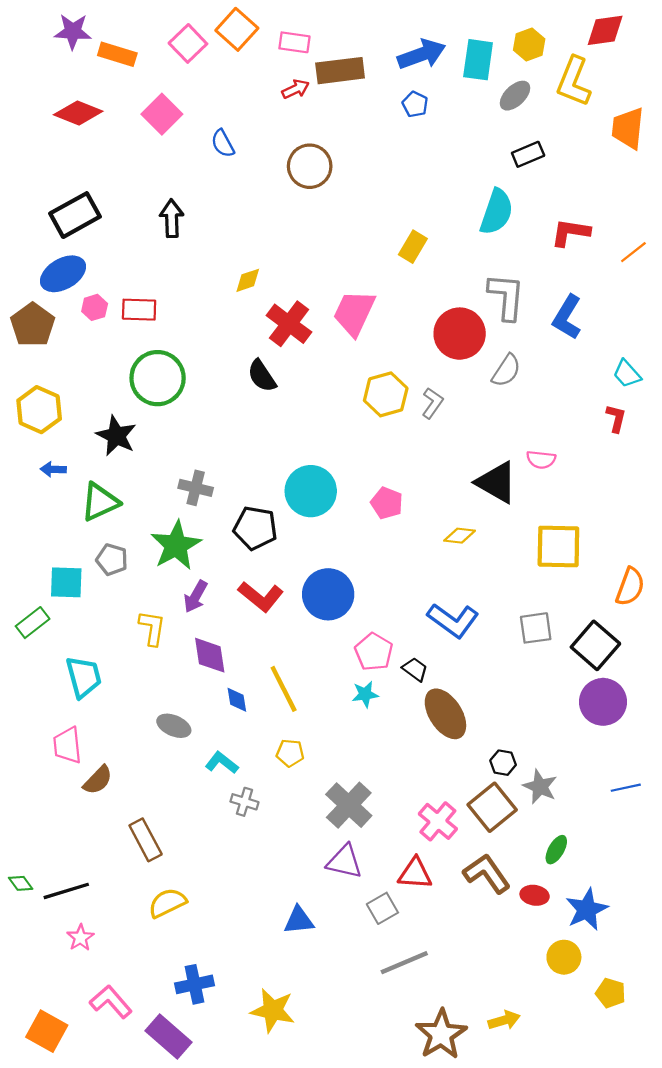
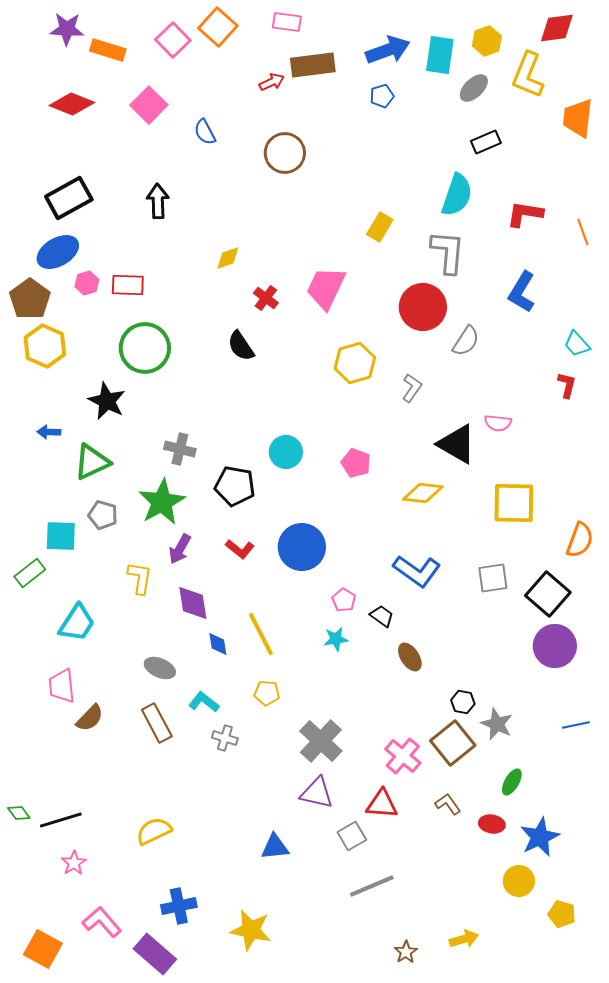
pink rectangle: (294, 42) -> (287, 22), moved
blue pentagon: (415, 104) -> (382, 96), turned 30
orange line: (633, 252) -> (583, 232), turned -72
gray L-shape: (506, 297) -> (448, 252), moved
red cross: (289, 324) -> (266, 298), size x0.6
gray L-shape: (432, 403) -> (412, 388), moved
yellow hexagon: (39, 410) -> (45, 346), moved
cyan circle: (311, 491) -> (286, 452), size x0.7
yellow diamond: (460, 536) -> (423, 493), size x1.4
red L-shape: (261, 596) -> (240, 549), size x0.7
pink pentagon: (374, 652) -> (344, 600), size x0.7
cyan trapezoid: (84, 677) -> (77, 623), turned 48
brown ellipse: (445, 714) -> (410, 657), size x0.6
brown rectangle: (146, 840) -> (157, 723), moved
brown L-shape: (487, 874) -> (448, 804), size x0.6
brown star: (441, 1034) -> (406, 952), size x0.5

